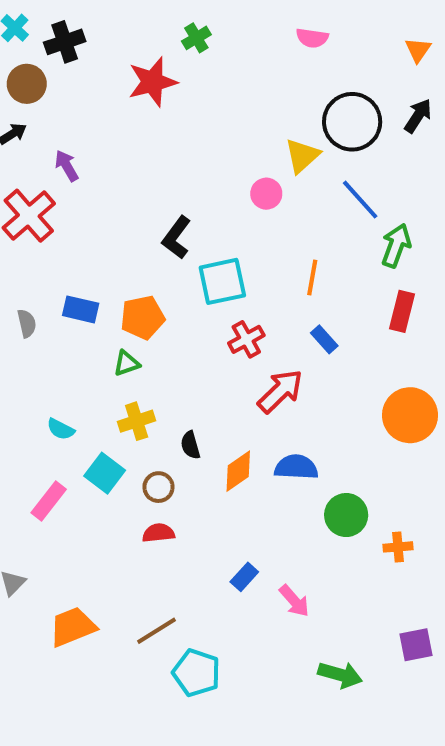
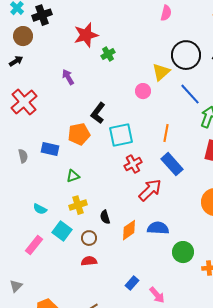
green cross: (196, 38) -> (108, 54), moved
pink semicircle: (312, 38) -> (166, 13), turned -84
purple arrow: (67, 166) -> (68, 77), moved
orange pentagon: (143, 317) -> (79, 134), moved
blue rectangle: (324, 339) -> (172, 164), size x1.6

